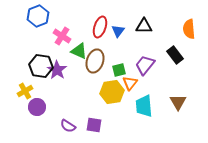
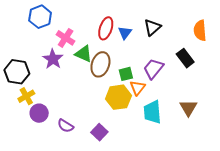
black triangle: (144, 26) -> (152, 27), turned -42
black hexagon: (41, 66) -> (17, 72), moved
purple star: (57, 70) -> (53, 59), moved
purple square: (94, 125) -> (99, 132), turned 35
purple semicircle: (68, 126) -> (66, 126), moved

